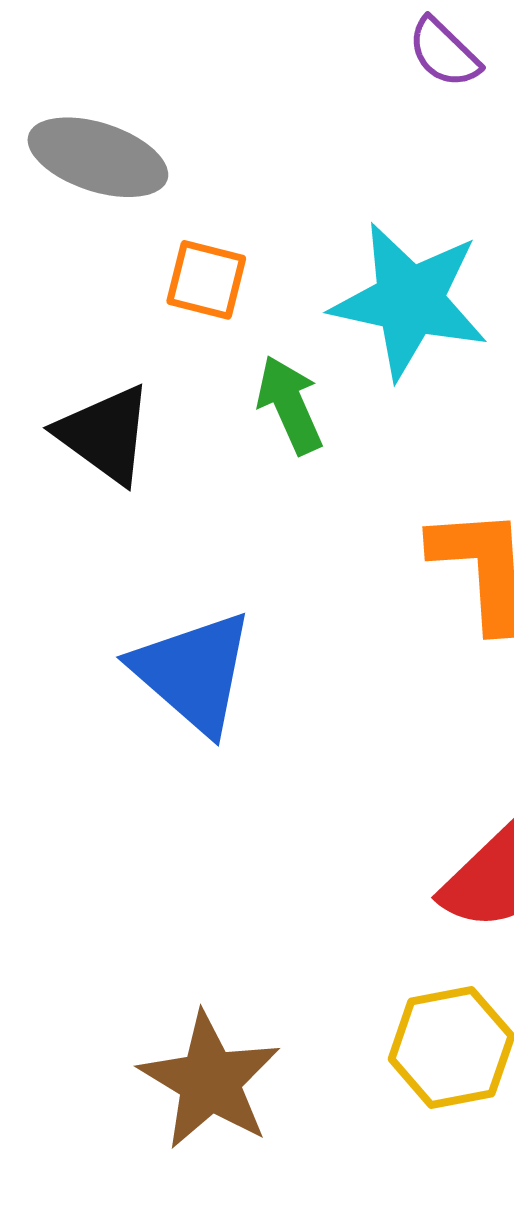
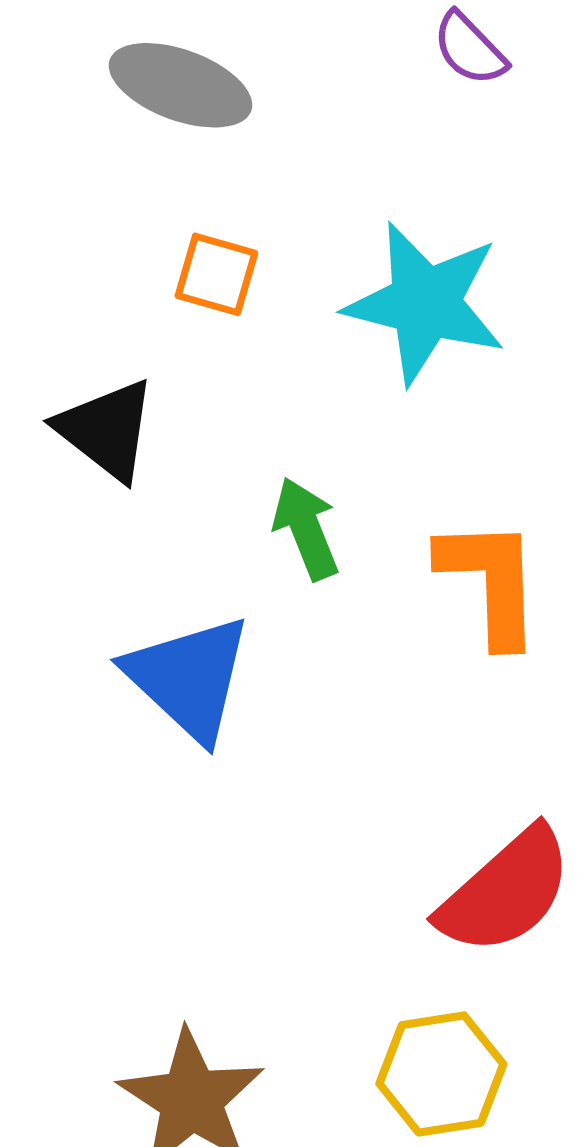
gray ellipse: (98, 157) -> (180, 85), moved
green arrow: (290, 405) -> (306, 529), moved

